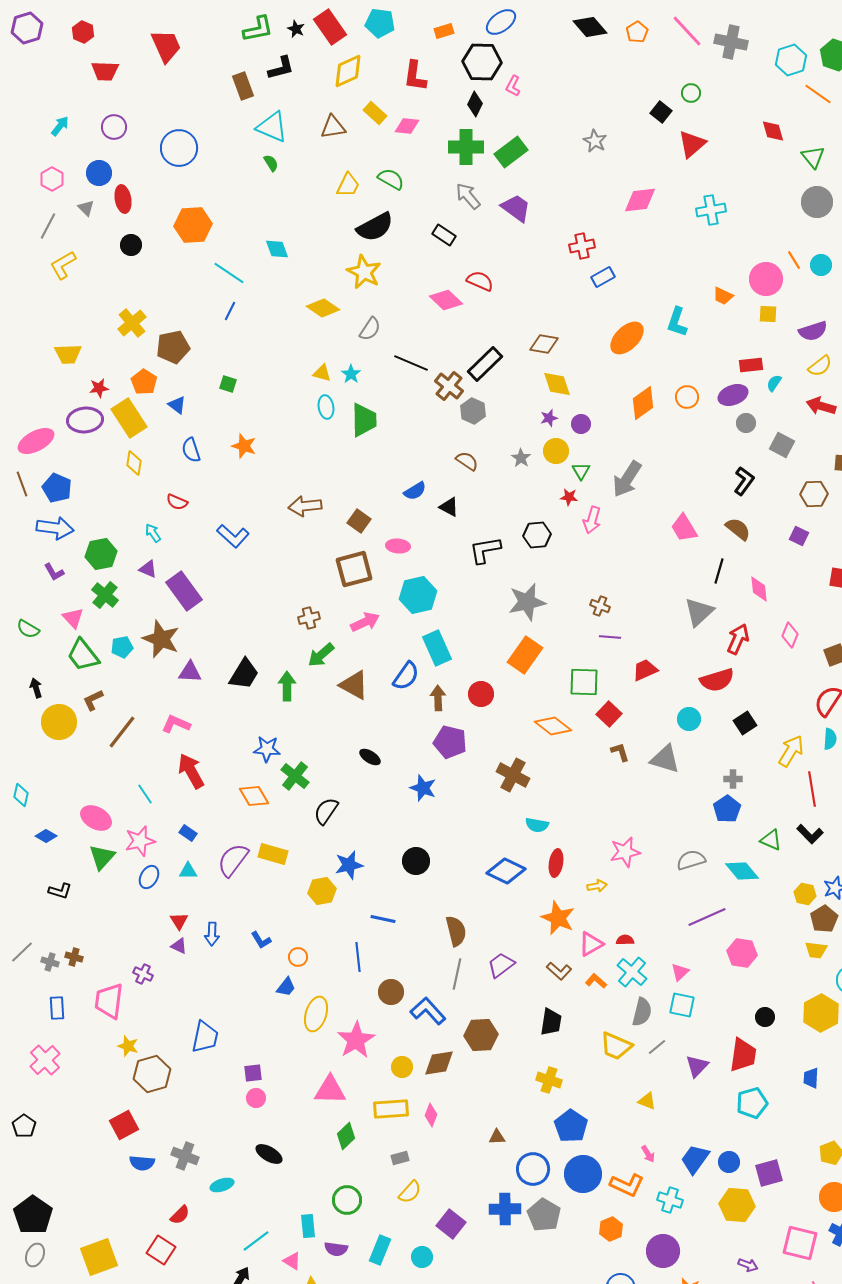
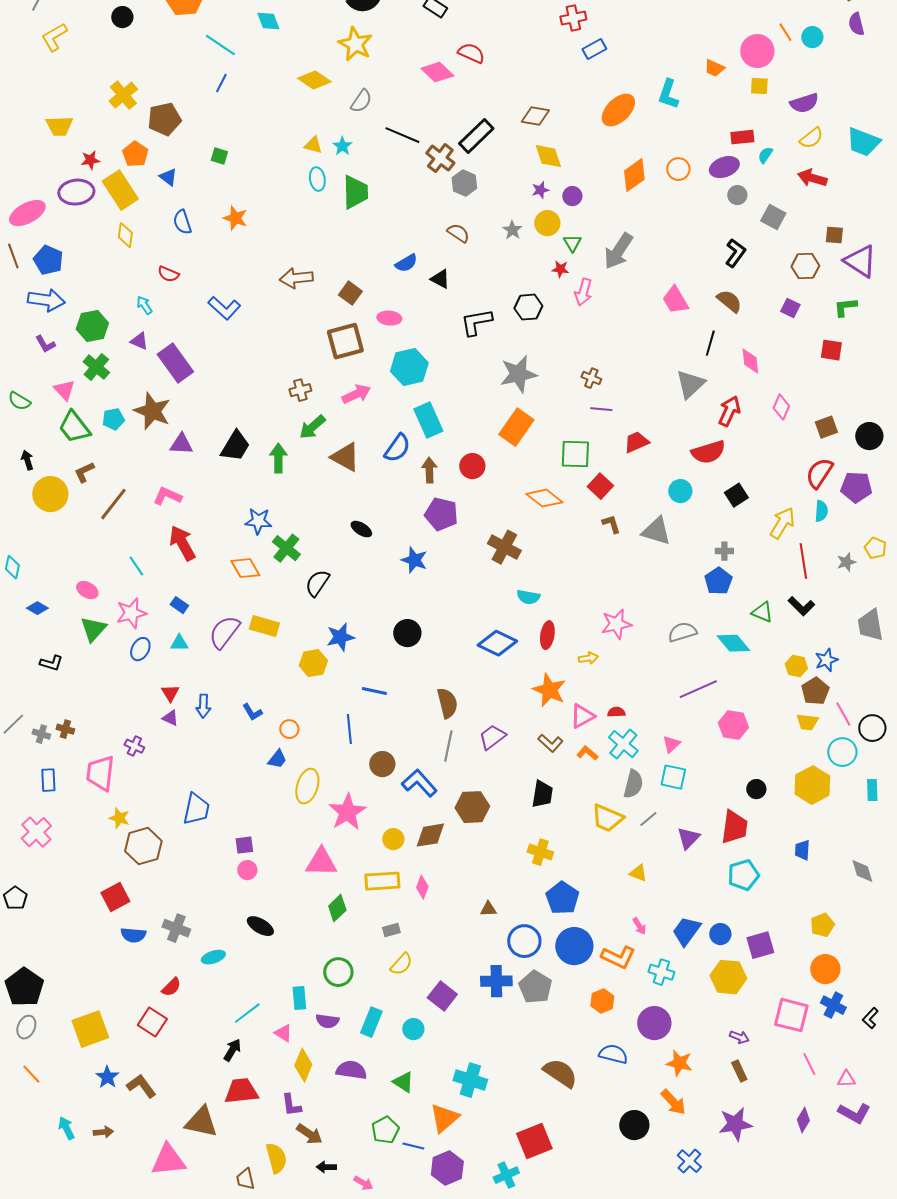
pink ellipse: (96, 818) -> (87, 590), size x0.7

